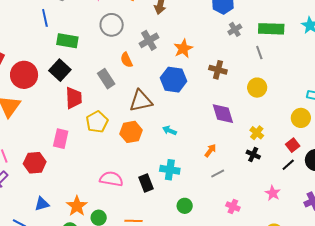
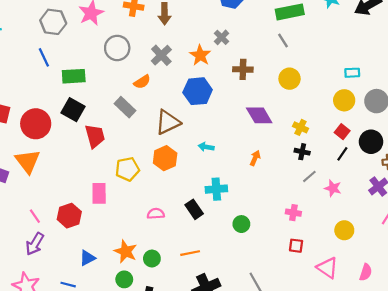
gray cross: (235, 29) -> (222, 37), moved
orange semicircle: (127, 60) -> (142, 82), turned -84
yellow pentagon: (97, 122) -> (127, 169), moved, turned 30
pink rectangle: (61, 139) -> (99, 193), moved
gray line: (218, 173) -> (309, 176), moved
pink semicircle: (111, 179) -> (156, 214), size x0.7

